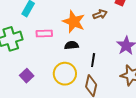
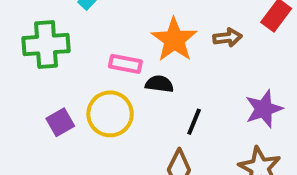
pink rectangle: (44, 33) -> (125, 64), moved
yellow circle: (65, 74) -> (110, 114), moved

